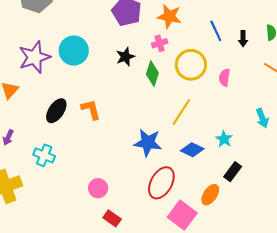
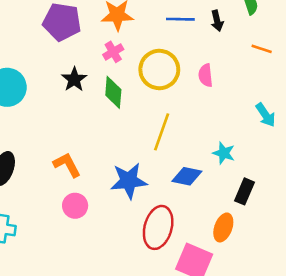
blue line: (216, 31) -> (180, 19), turned -50
orange L-shape: (91, 109) -> (67, 165), moved
pink circle: (98, 188) -> (75, 206), moved

